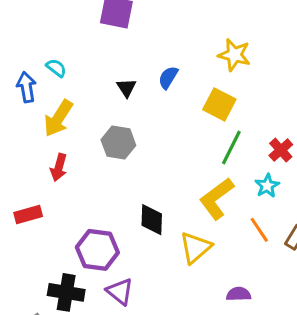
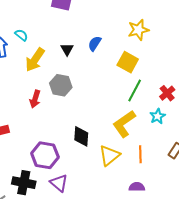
yellow star: (234, 55) -> (138, 30), turned -30
yellow arrow: (58, 118) -> (35, 60), moved
red arrow: (59, 167) -> (35, 99), moved
orange line: (259, 230) -> (140, 154), moved, turned 30

